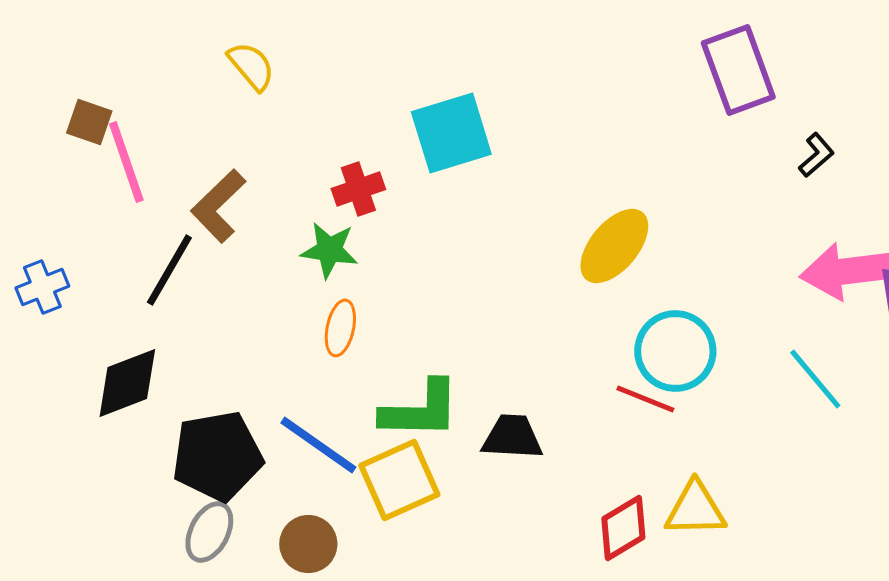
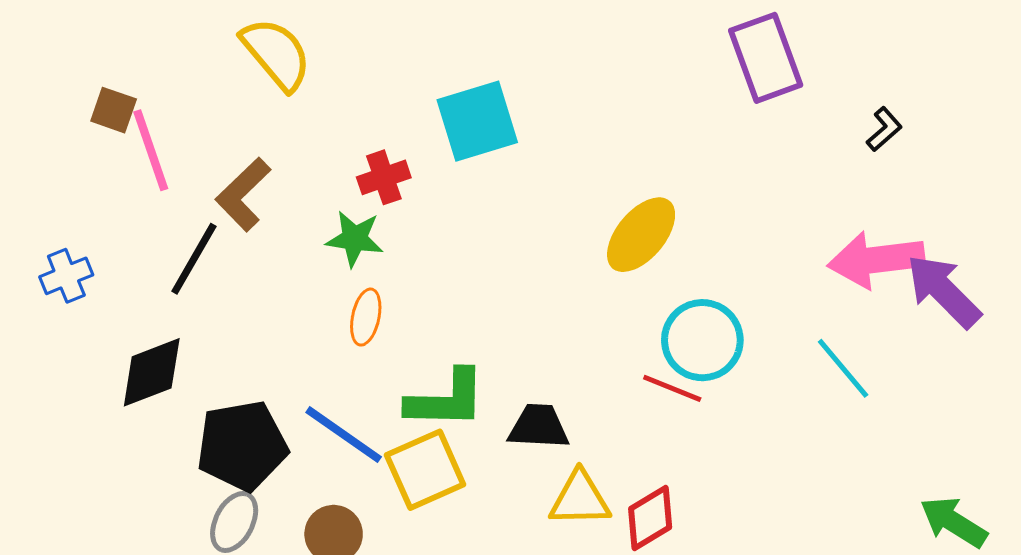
yellow semicircle: (251, 66) -> (276, 54), size x1.5
black L-shape: (816, 155) -> (884, 129), moved
yellow triangle: (695, 509) -> (580, 499), moved

